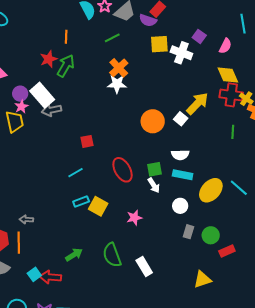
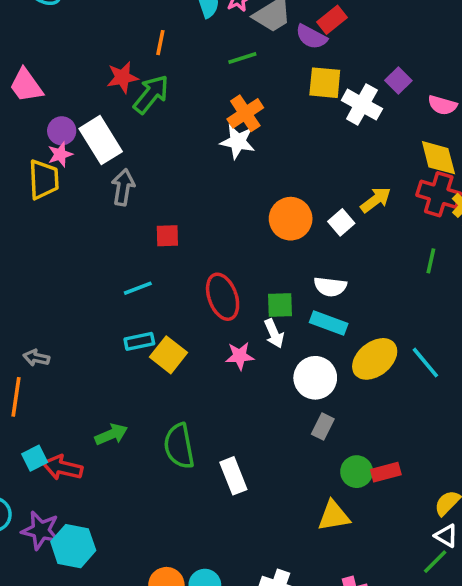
pink semicircle: (225, 46) -> (442, 105), turned 70
yellow arrow: (197, 103) -> (376, 200), size x0.7
gray arrow: (51, 110) -> (123, 187), moved, turned 102
white circle: (180, 206) -> (315, 378), size x1.5
pink star: (134, 218) -> (240, 356), moved
green circle: (211, 235) -> (357, 472), moved

